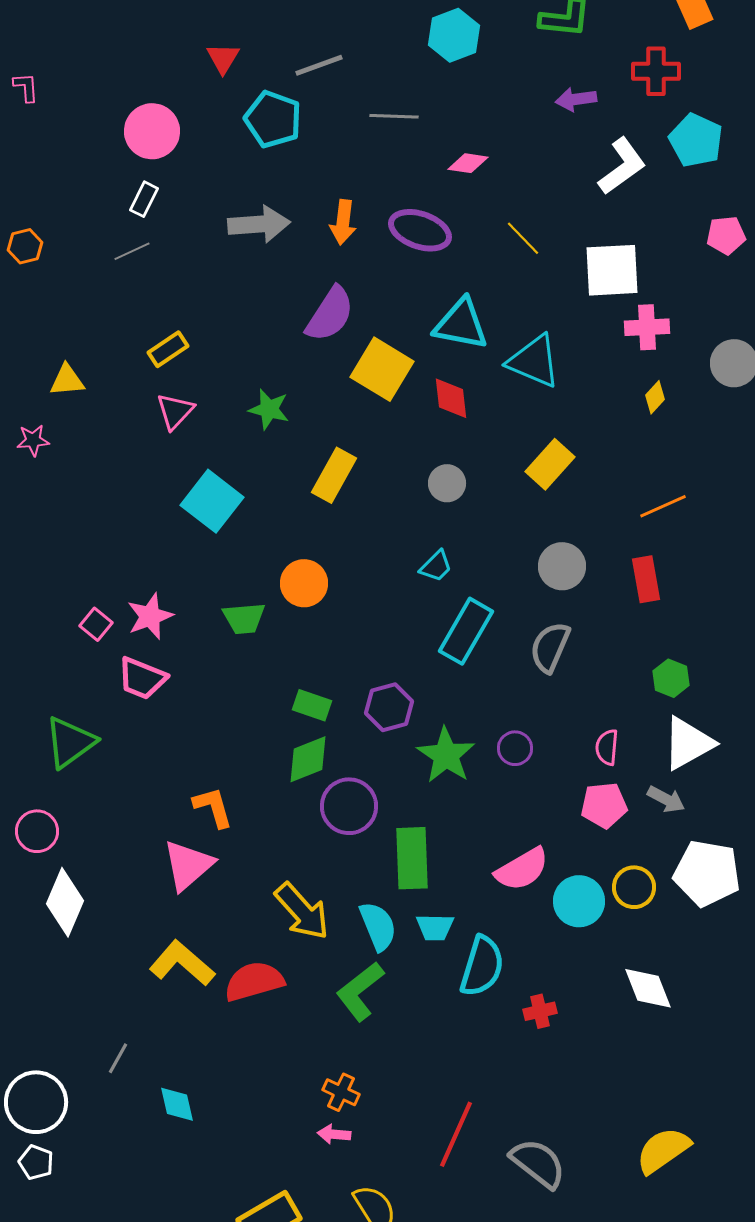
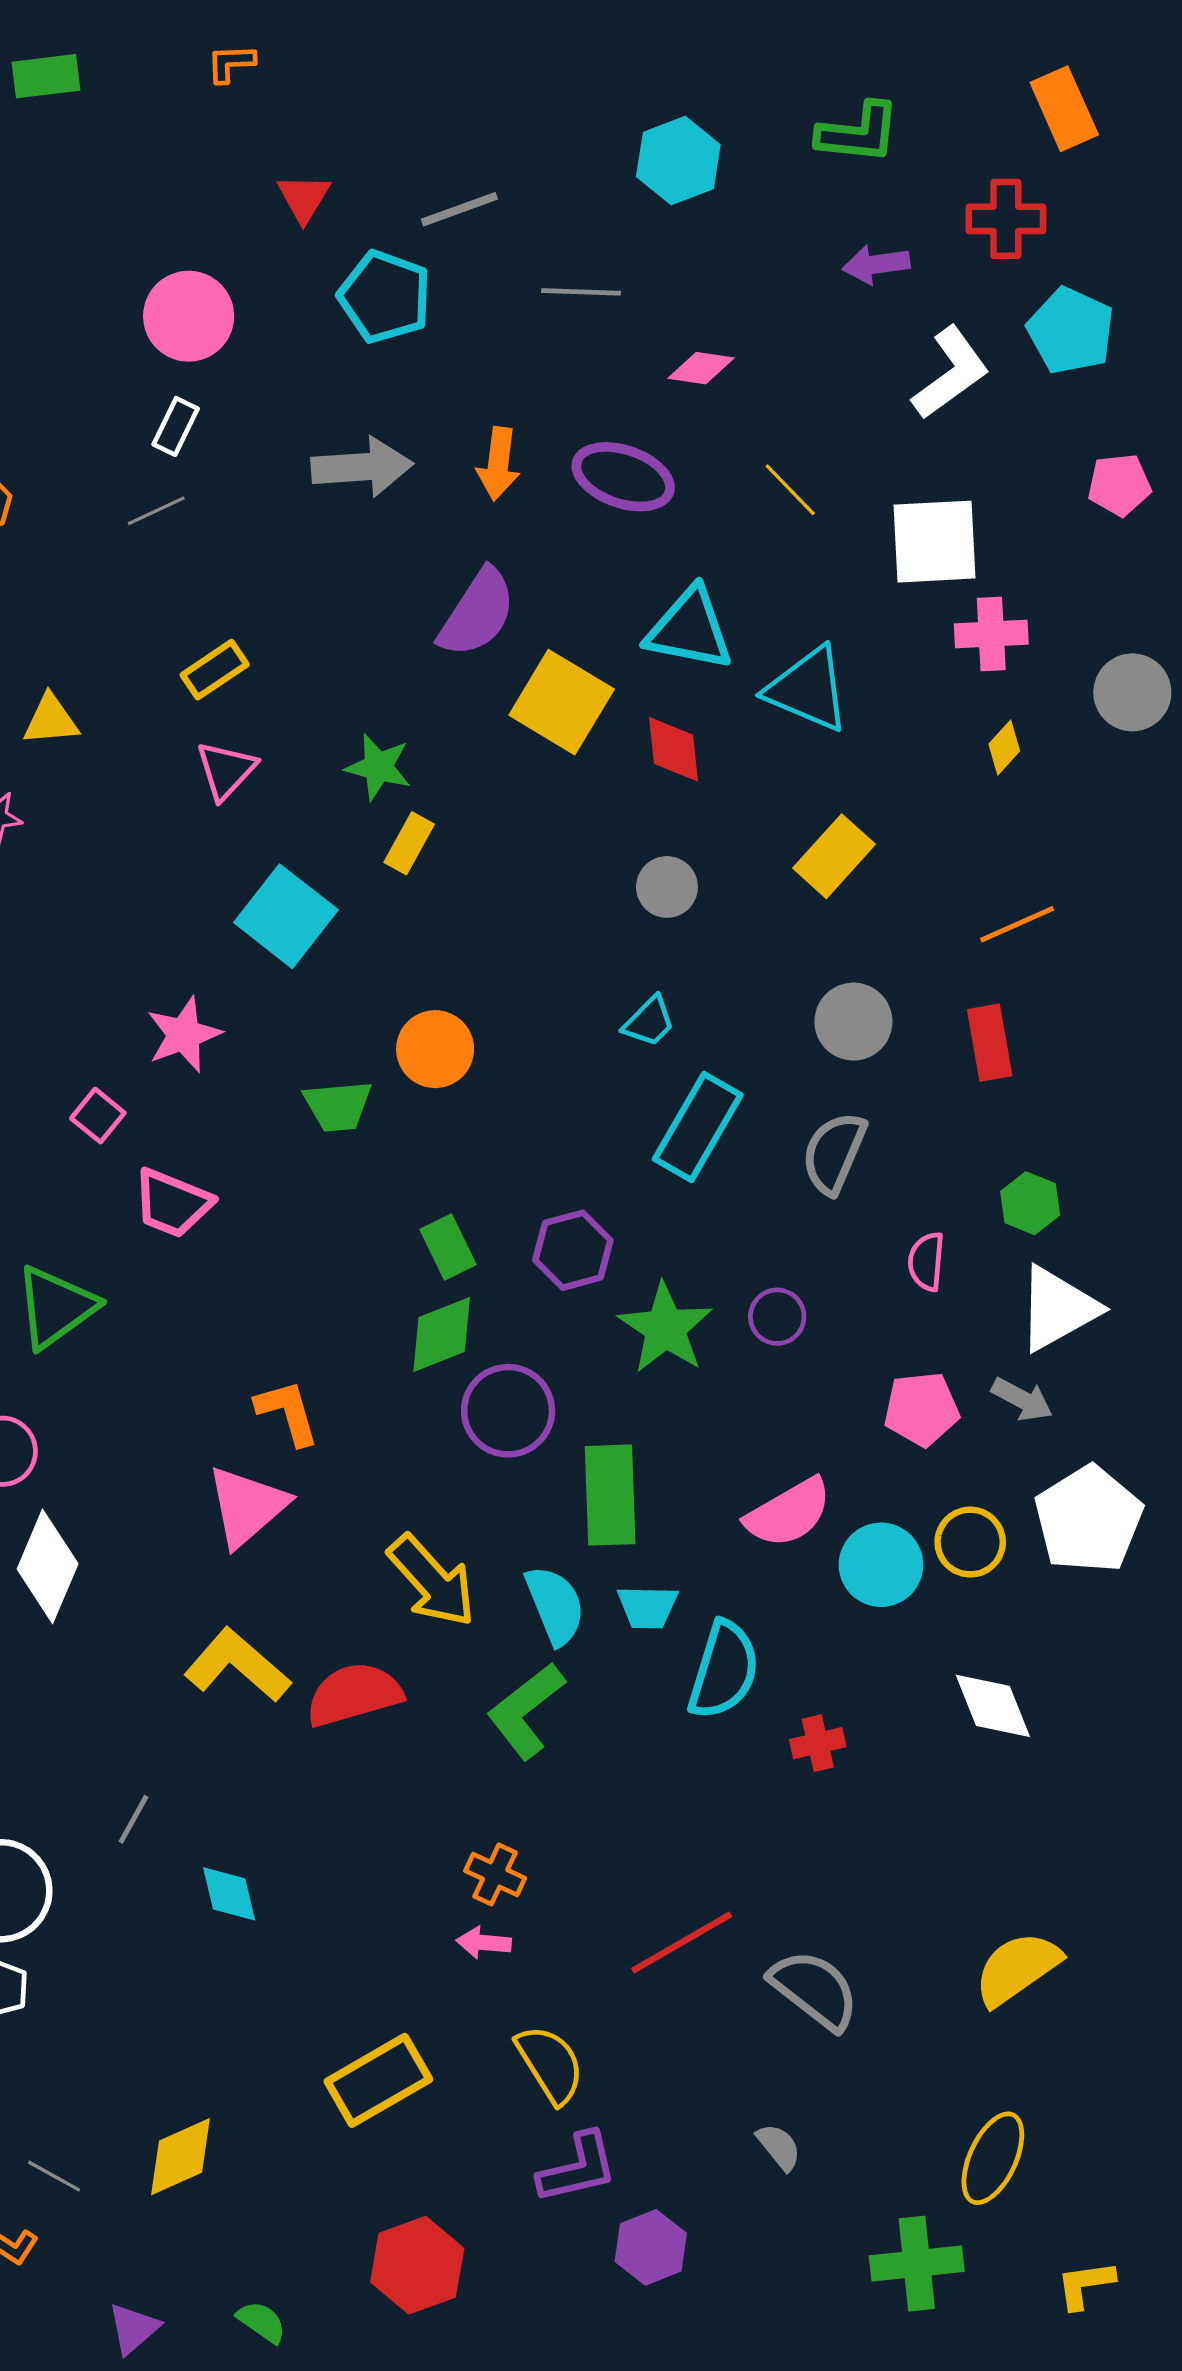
yellow rectangle: (334, 475) -> (409, 843), moved, size x0.7
pink star: (150, 616) -> (184, 1035), moved
green rectangle: (312, 705) -> (448, 1247), turned 45
pink semicircle: (607, 747) -> (926, 1262), moved
white pentagon: (707, 873) -> (1089, 1519), turned 30
red line: (456, 1134) -> (682, 1943), turned 36

